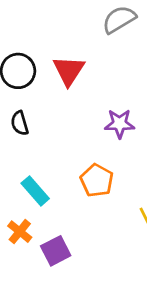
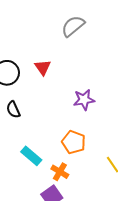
red triangle: (69, 71) -> (43, 67), size x0.7
orange cross: (20, 232) -> (60, 172), moved

